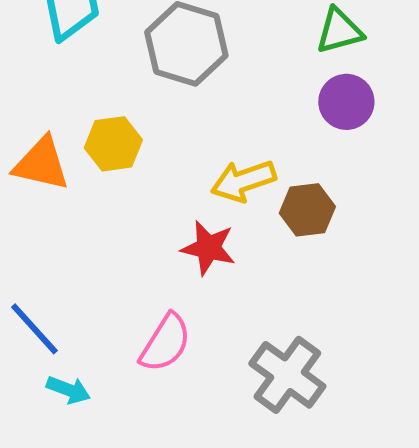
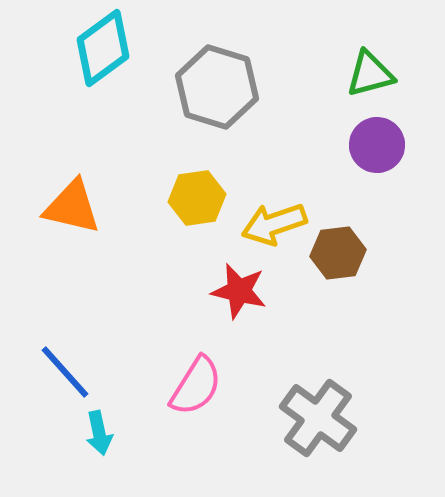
yellow hexagon: (113, 144) -> (197, 198), moved
cyan arrow: (68, 390) -> (99, 433), turned 57

